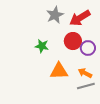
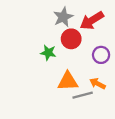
red circle: (73, 41) -> (71, 39), moved
gray line: (86, 86) -> (83, 95), moved

